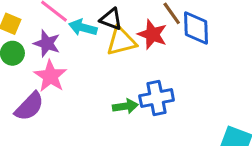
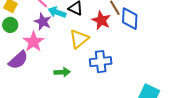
yellow triangle: (121, 41) -> (79, 39), moved, turned -30
purple star: (47, 43) -> (43, 22), moved
green arrow: (125, 106) -> (62, 72), moved

